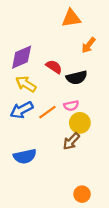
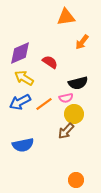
black semicircle: (77, 78) -> (78, 83), moved

